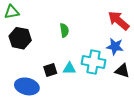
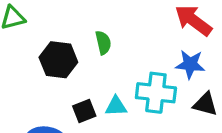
black hexagon: (20, 38) -> (58, 60), moved

